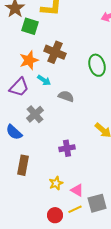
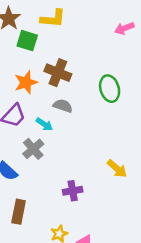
cyan arrow: (44, 80) -> (44, 124), moved
gray semicircle: (66, 96) -> (63, 106), moved

